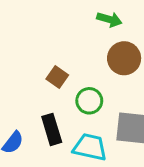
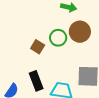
green circle: (89, 101) -> (58, 38), moved

